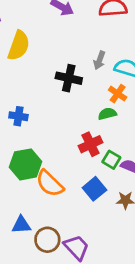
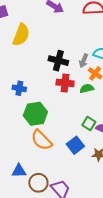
gray arrow: (99, 60) -> (84, 61), moved
red cross: (90, 144) -> (65, 83), moved, turned 30
green hexagon: (26, 164) -> (35, 114), moved

